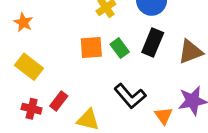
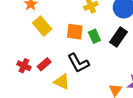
yellow rectangle: (29, 67) -> (42, 26), moved
black L-shape: (130, 96) -> (78, 63), moved

